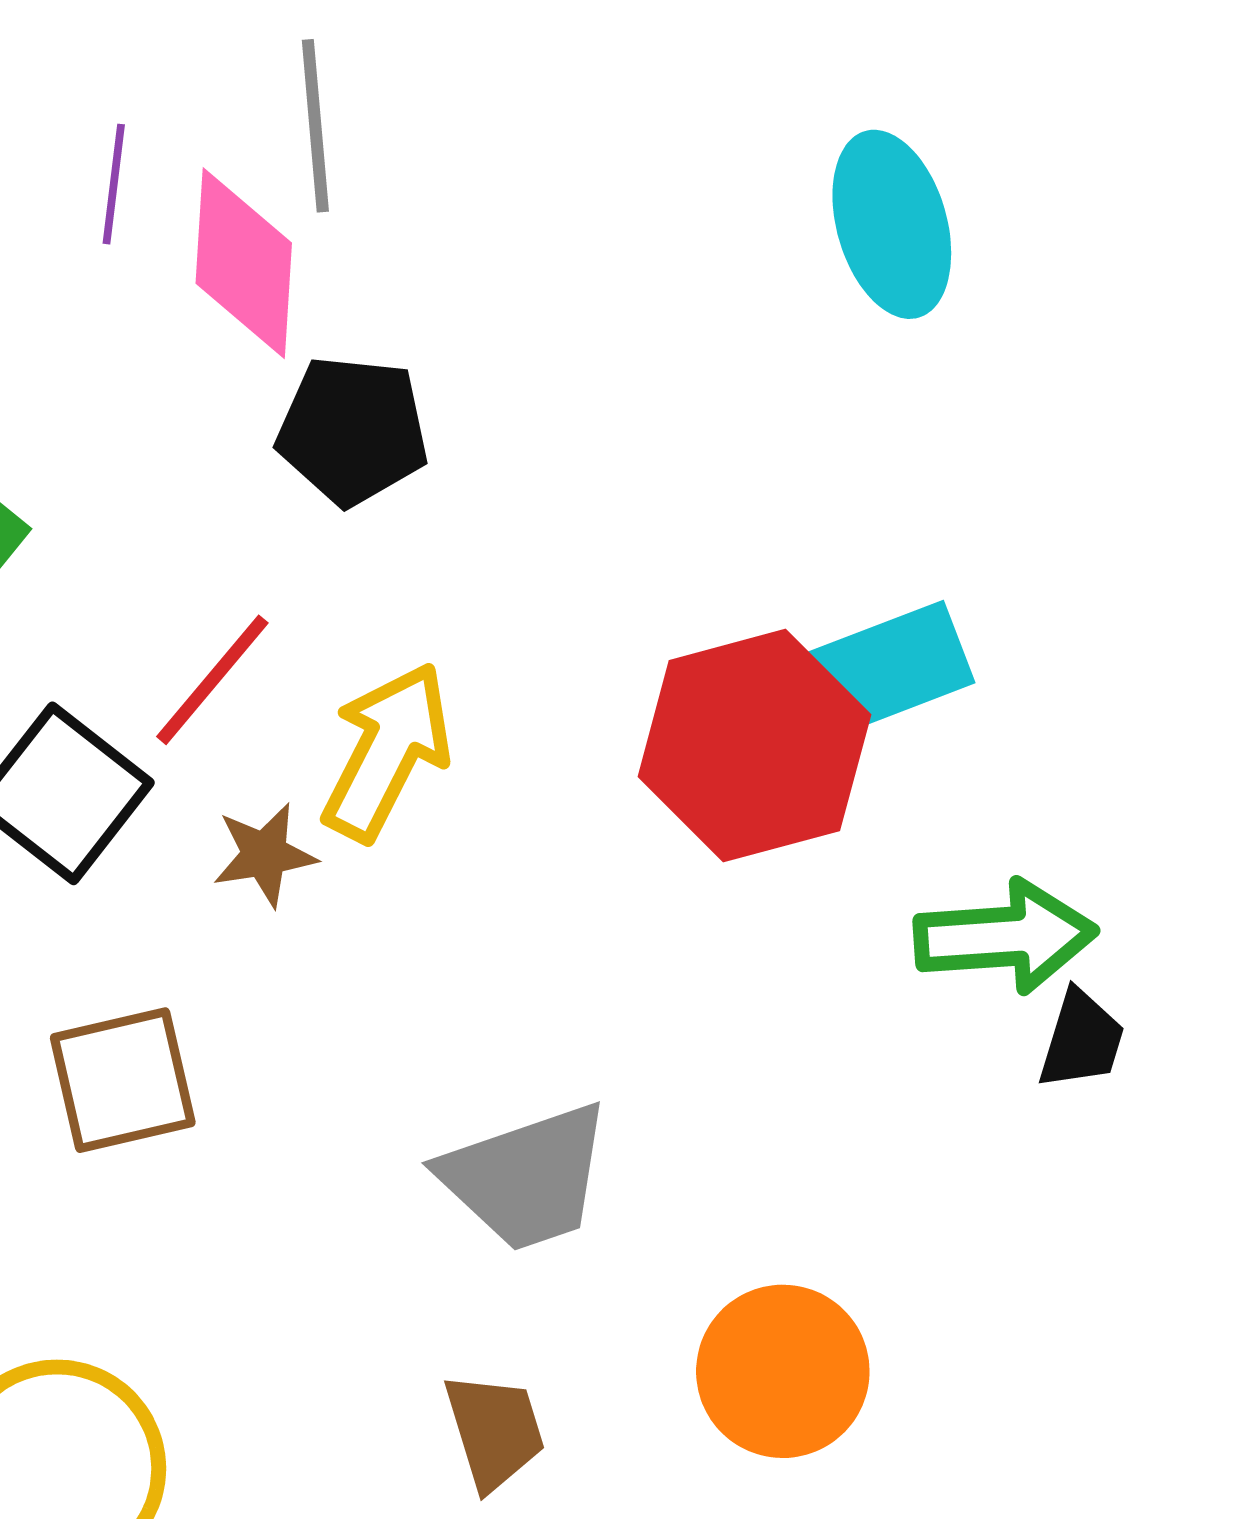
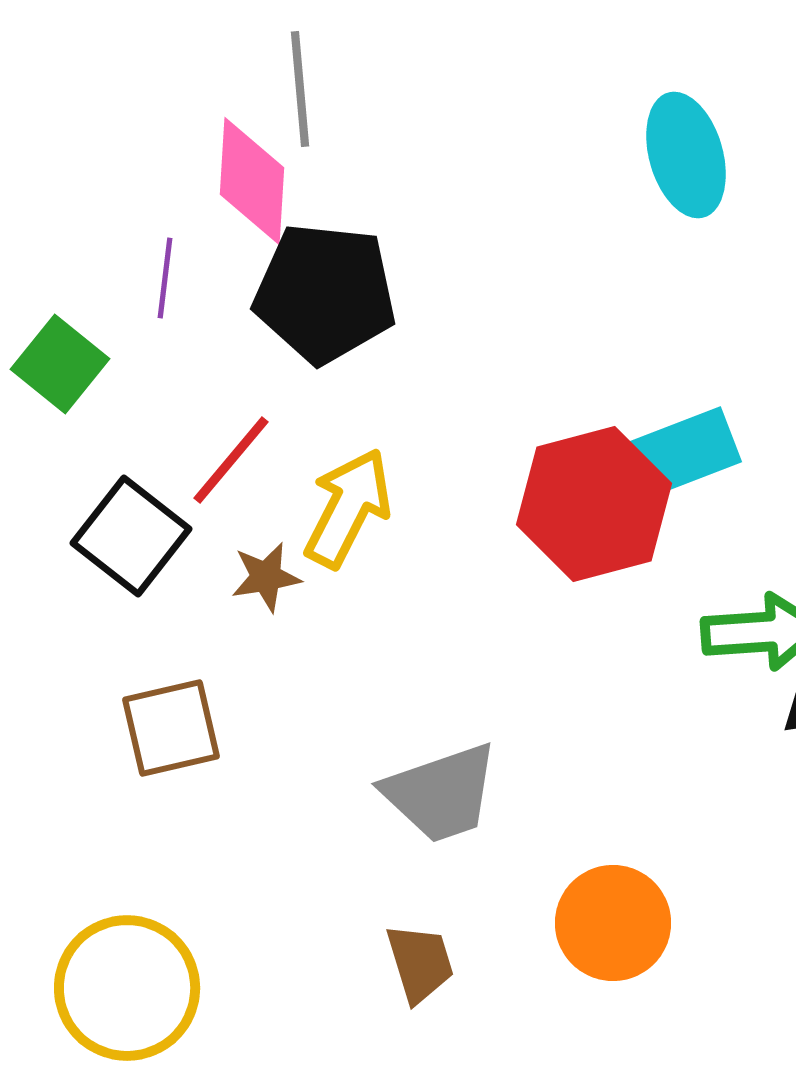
purple line: (114, 184) -> (165, 278), moved
black pentagon: (353, 430) -> (325, 293), size x1.4

